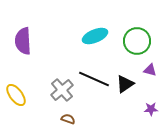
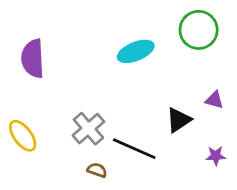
green circle: (137, 41) -> (199, 30), moved
black line: (94, 79) -> (134, 149), moved

